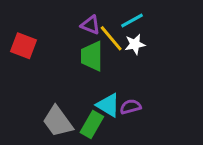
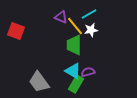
green trapezoid: (92, 56) -> (74, 45), moved
green rectangle: (92, 124) -> (76, 84), moved

